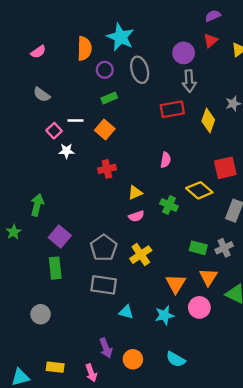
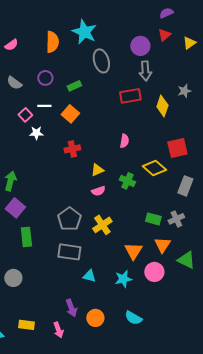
purple circle: (105, 70) -> (45, 78), moved
purple square: (60, 237) -> (15, 208), moved

